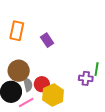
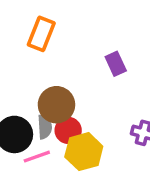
purple rectangle: (47, 40) -> (116, 64), moved
brown circle: (19, 71) -> (56, 105), moved

